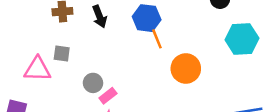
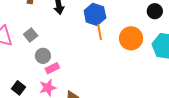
gray square: (62, 54) -> (31, 35), moved, turned 32
orange circle: (186, 68) -> (131, 38), moved

